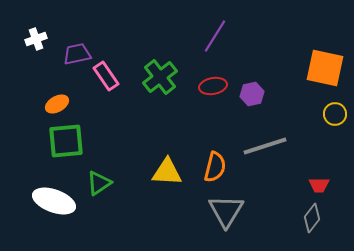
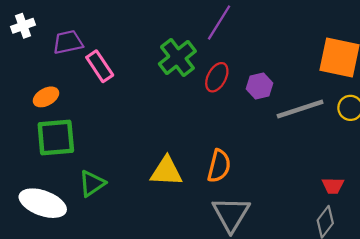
green cross: (160, 77) -> (177, 58), moved
red ellipse: (213, 86) -> (217, 77), turned -52
gray line: (265, 146) -> (300, 109), moved

